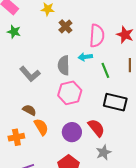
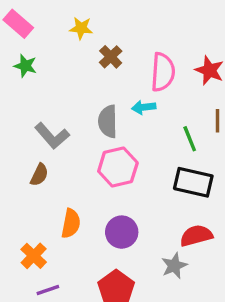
green line: (105, 70) -> (190, 139), moved
brown semicircle: (29, 110) -> (39, 175), moved, turned 88
orange semicircle: (41, 127) -> (71, 224), turned 42
red semicircle: (96, 128) -> (196, 236), moved, turned -66
orange cross: (16, 137) -> (34, 256), moved, turned -35

